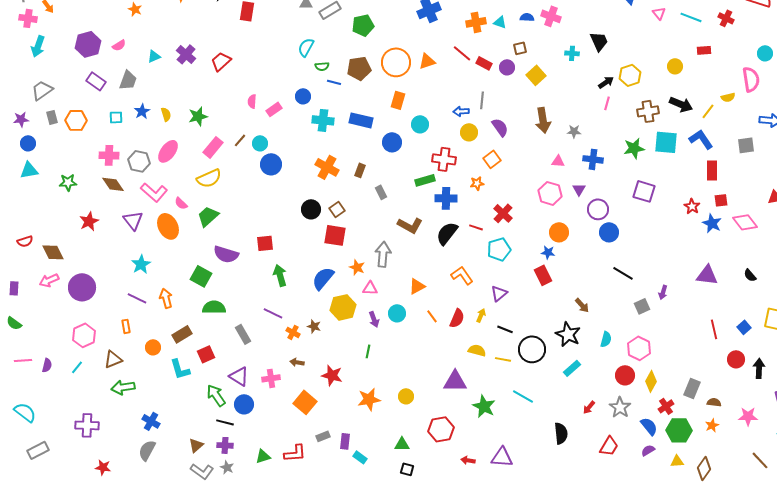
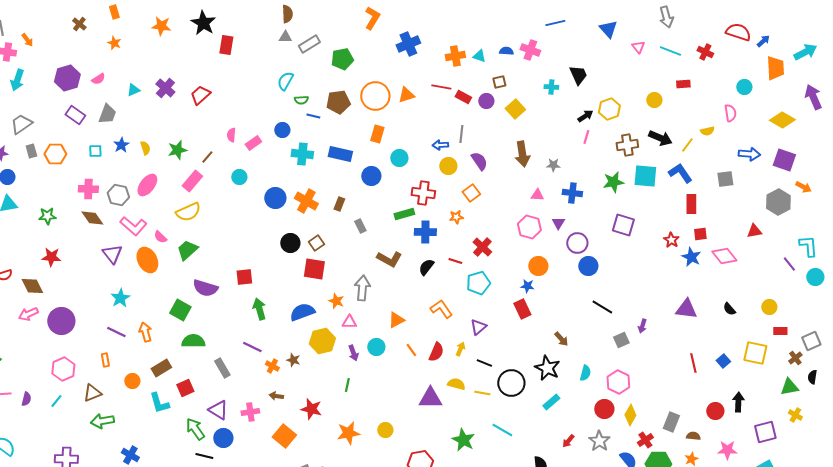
red line: (462, 53) -> (441, 87), turned -30
pink semicircle: (751, 79) -> (730, 113), size x0.7
brown line: (240, 140) -> (207, 157), moved
blue circle: (271, 164) -> (275, 198), moved
red star: (89, 221) -> (51, 257), moved, turned 30
black semicircle: (447, 233) -> (426, 267), size x0.7
blue semicircle: (323, 278) -> (302, 312), turned 30
red circle: (736, 359) -> (715, 411), moved
purple triangle: (455, 381) -> (430, 398), moved

